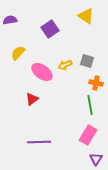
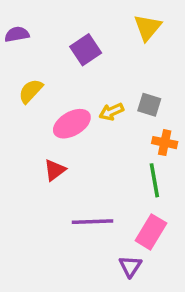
yellow triangle: (86, 16) -> (147, 27), turned 36
pink ellipse: (42, 72) -> (72, 124), turned -65
purple line: (39, 142) -> (92, 222), moved
purple triangle: (96, 159) -> (130, 266), moved

